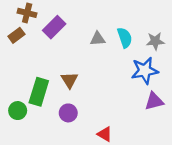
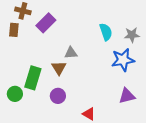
brown rectangle: (16, 35) -> (14, 30), turned -48
gray triangle: (98, 39) -> (71, 53), moved
purple triangle: (154, 101) -> (127, 96), moved

